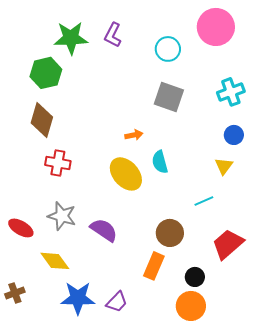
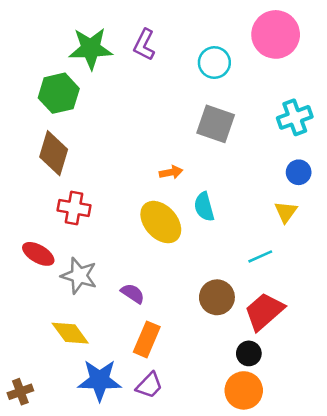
red ellipse: (21, 228) -> (38, 254), moved
purple semicircle: (104, 230) -> (133, 293), size x0.7
red trapezoid: (228, 244) -> (264, 311), moved
orange rectangle: (154, 266) -> (147, 339), moved
brown cross: (15, 293) -> (20, 392), moved

